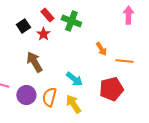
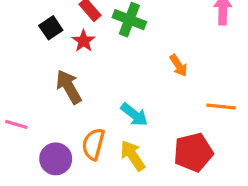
orange line: (124, 61) -> (221, 106), moved
red pentagon: (111, 89) -> (193, 152), moved
purple circle: (26, 95) -> (56, 159), moved

